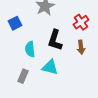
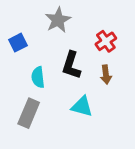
cyan triangle: (50, 67) -> (82, 106), moved
gray rectangle: (23, 76) -> (29, 113), size x1.5

